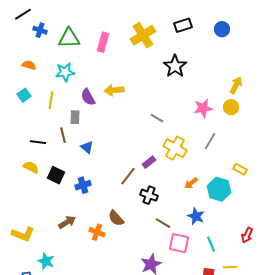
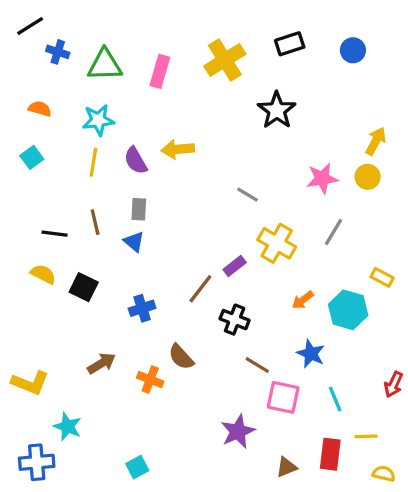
yellow line: (51, 100) -> (93, 162), moved
gray rectangle: (75, 117) -> (139, 209), moved
blue cross: (83, 185) -> (142, 308), moved

